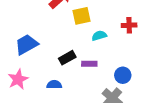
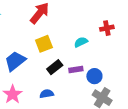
yellow square: (81, 16) -> (44, 44), moved
blue circle: (123, 75) -> (94, 76), moved

